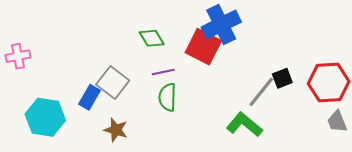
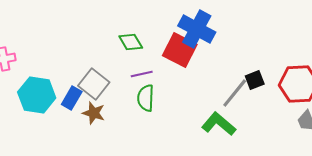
blue cross: (221, 25) -> (197, 29), turned -36
cyan hexagon: (45, 117) -> (37, 95), moved
brown star: (116, 130) -> (94, 113), moved

